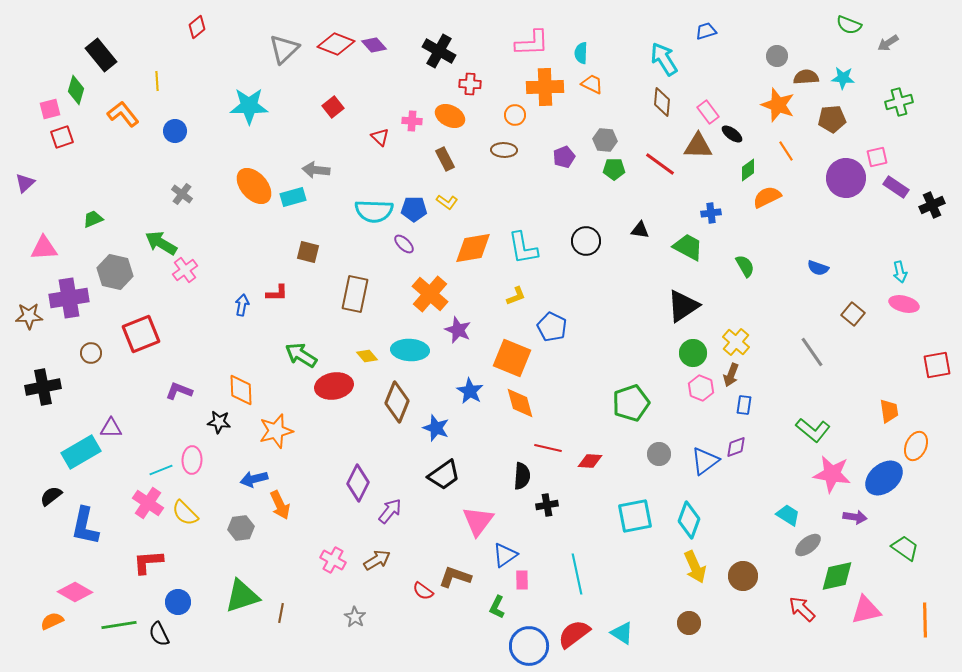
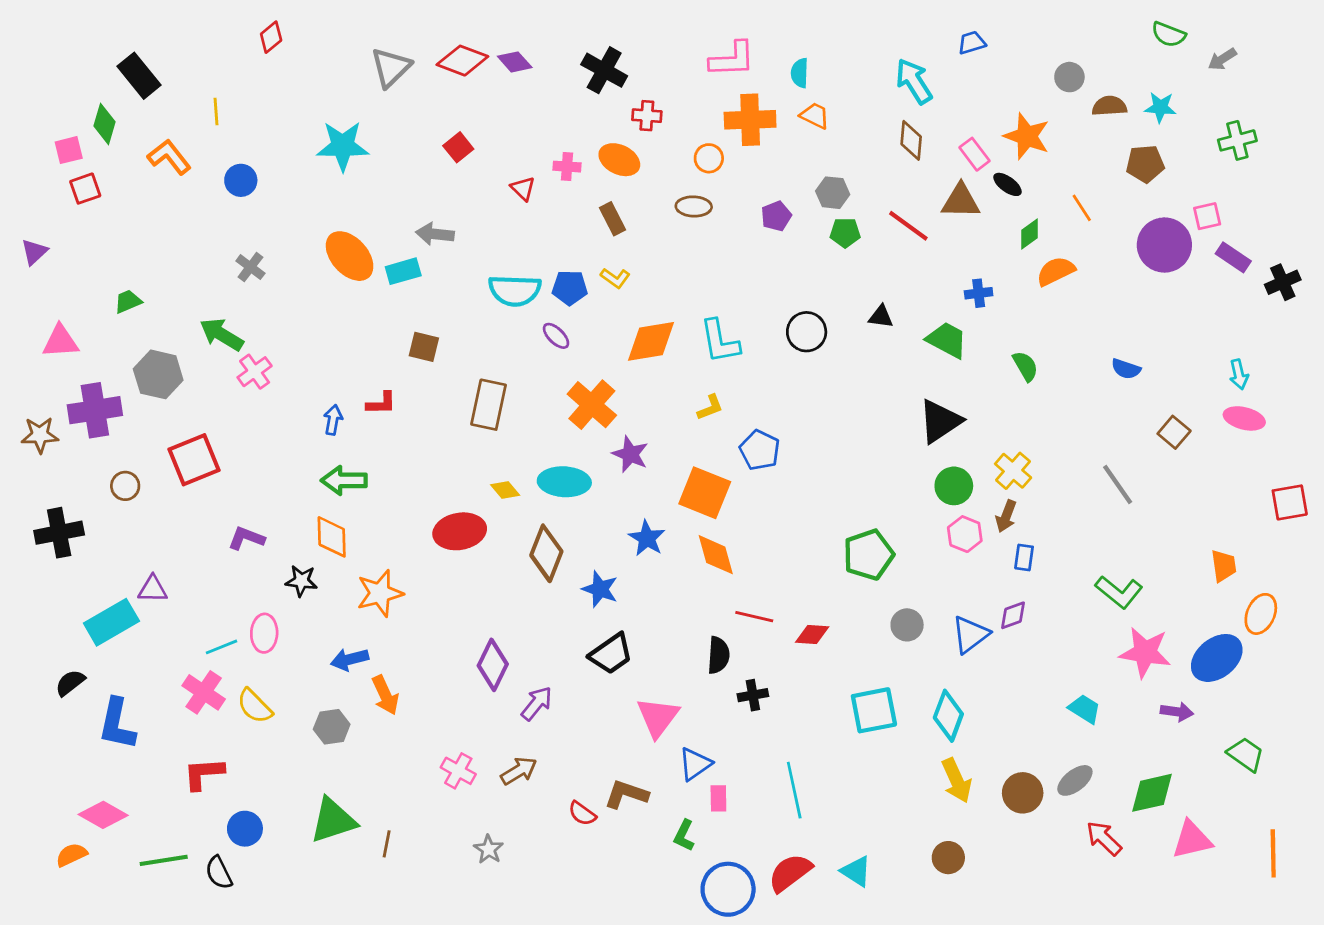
orange star: (778, 105) -> (1027, 136), moved
green arrow: (301, 355) -> (344, 480), moved, turned -32
gray ellipse: (808, 545) -> (1075, 780), moved

